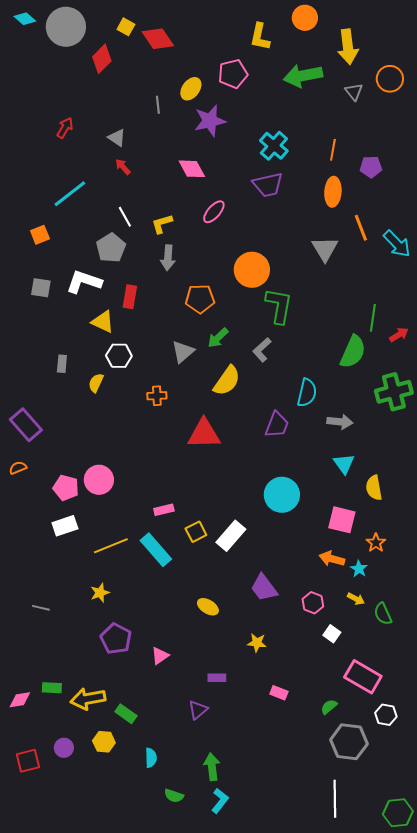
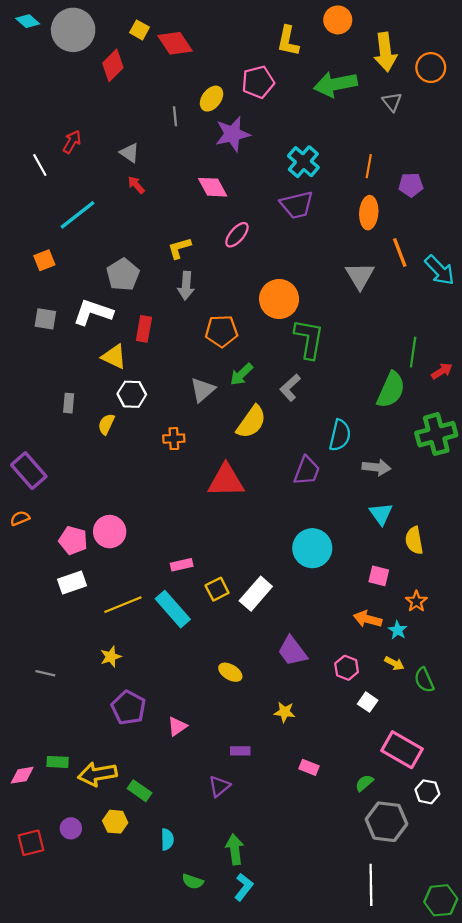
orange circle: (390, 79) -> (431, 68), moved
white line: (125, 217) -> (40, 165), moved
pink square: (342, 520) -> (379, 576), size x0.7

